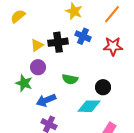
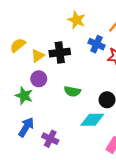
yellow semicircle: (18, 16) -> (18, 45), moved
blue cross: (83, 36) -> (97, 44), moved
blue arrow: (46, 100) -> (26, 127), moved, turned 144

